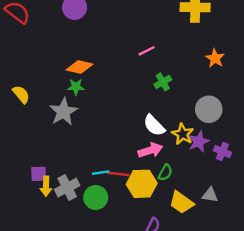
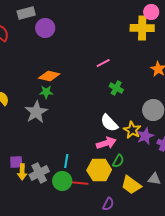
green cross: (163, 82) -> (116, 88), turned -32
cyan line: (101, 173) -> (66, 161), turned -72
red line: (118, 174) -> (79, 183), moved

